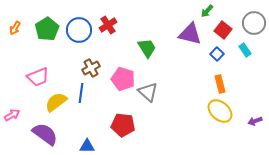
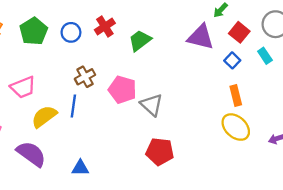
blue circle: (79, 30) -> (71, 32), size x0.7
green trapezoid: (147, 48) -> (140, 41), moved, turned -95
red pentagon: (123, 125) -> (160, 152), moved

